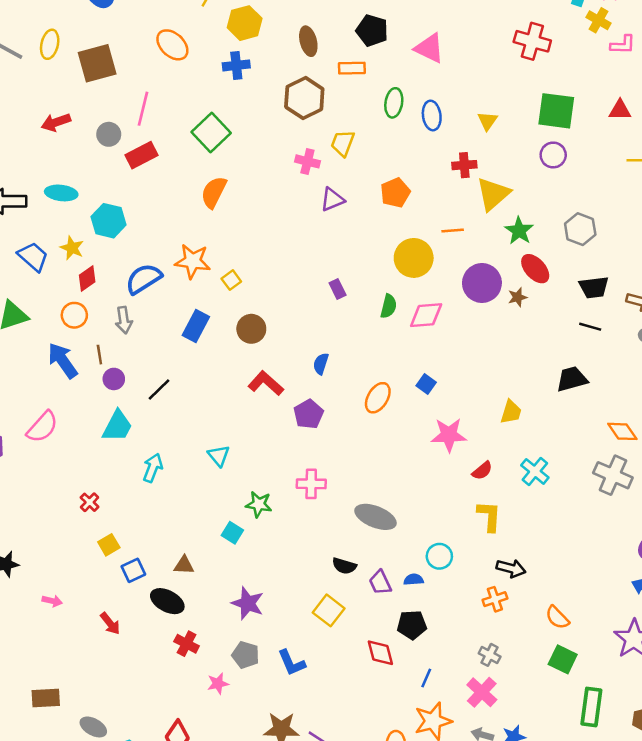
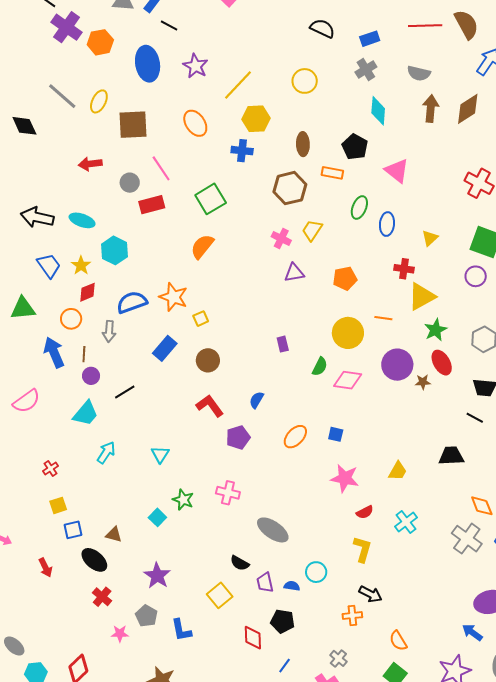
pink line: (143, 109) -> (161, 168), turned -60
blue square: (426, 384) -> (336, 434), turned -35

